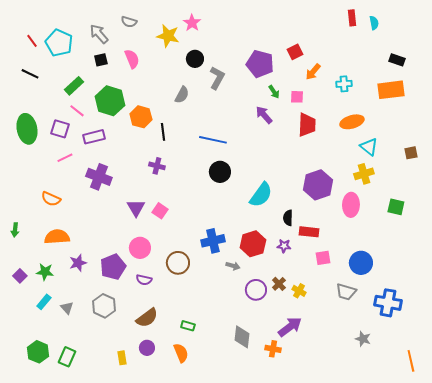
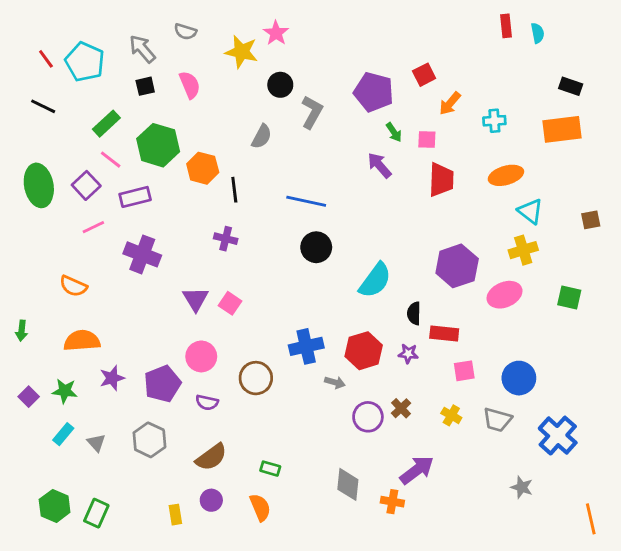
purple square: (60, 129) -> (86, 185), turned 30
pink ellipse: (351, 205) -> (505, 295), turned 65
yellow cross: (299, 291) -> (451, 415), moved
blue cross: (388, 303) -> (558, 436), turned 32

